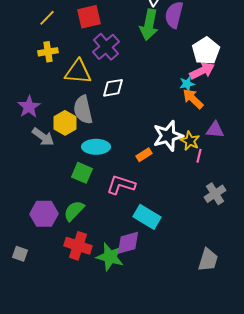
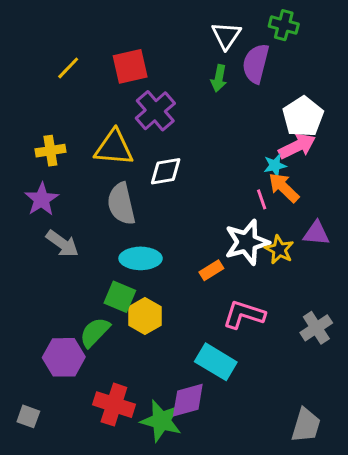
green arrow: (149, 25) -> (219, 78), size x0.6
yellow cross: (48, 52) -> (50, 151), moved
yellow hexagon: (65, 123) -> (145, 316), moved
pink line: (199, 156) -> (262, 199), moved, turned -32
pink L-shape: (121, 185) -> (244, 315), moved
green semicircle: (74, 211) -> (95, 332), moved

